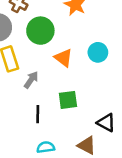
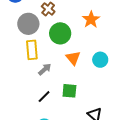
black line: (38, 114) -> (44, 97), turned 32

